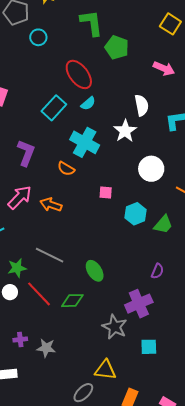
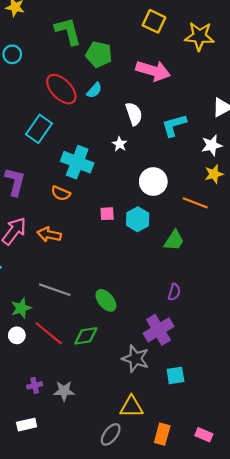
pink arrow: (164, 68) -> (153, 71), size x1.4
cyan semicircle: (88, 103) -> (94, 90), moved
white star: (125, 131) -> (120, 144), size x0.6
cyan hexagon: (136, 214) -> (138, 219), moved

